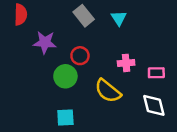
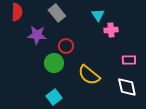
gray rectangle: (84, 16) -> (57, 13), moved
pink cross: (126, 63) -> (111, 30), moved
cyan square: (65, 118) -> (54, 97), turned -35

